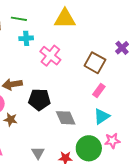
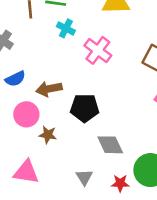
cyan cross: (26, 38) -> (66, 28), turned 32
gray diamond: (66, 118) -> (110, 145), moved

